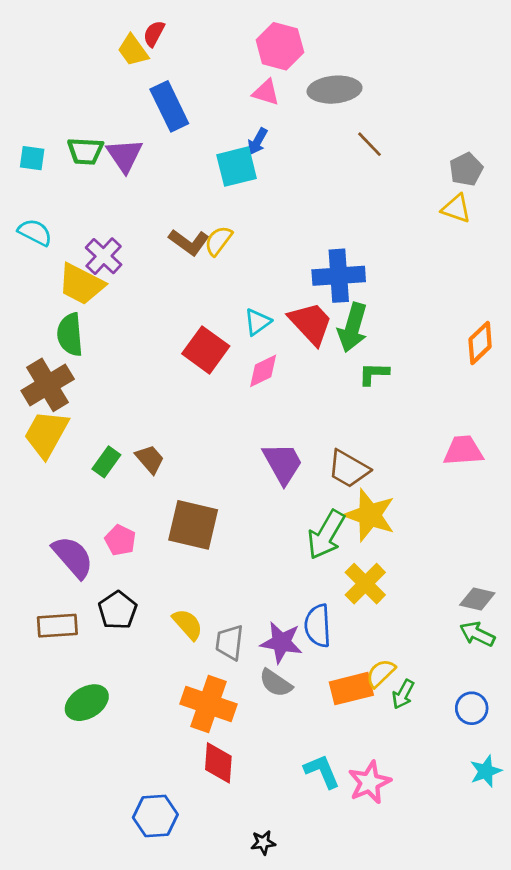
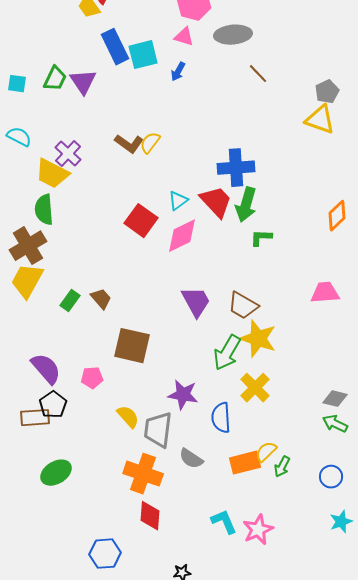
green trapezoid: (85, 151) -> (55, 79), turned -68
cyan square: (237, 167) -> (143, 55), moved
yellow triangle: (456, 209) -> (320, 120), size x1.4
pink diamond: (263, 371) -> (182, 236), size x1.4
pink pentagon: (120, 540) -> (92, 378), moved, turned -30
black pentagon: (118, 610) -> (53, 405), moved
gray trapezoid: (230, 642) -> (158, 430), size x1.4
purple star: (281, 642) -> (183, 395), moved

